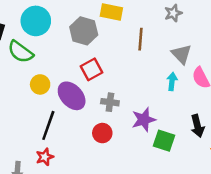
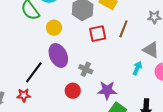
gray triangle: (181, 54) -> (151, 50), turned -36
red square: (92, 69) -> (98, 34), moved
yellow circle: (40, 84) -> (54, 28), moved

